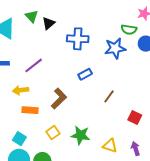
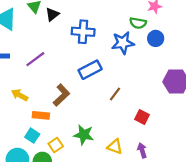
blue rectangle: (85, 74) -> (90, 70), size x1.5
yellow arrow: (21, 90) -> (20, 95), moved, turned 35
orange rectangle: (30, 110) -> (41, 115), moved
yellow square: (53, 133) -> (56, 145), moved
cyan square: (19, 139) -> (32, 136), moved

